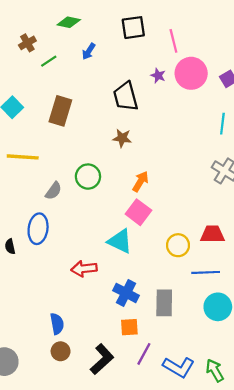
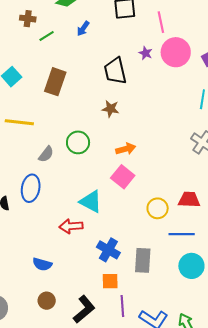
brown cross: (27, 43) -> (28, 19), turned 35
orange arrow: (141, 181) -> (126, 149), turned 42
cyan triangle: (120, 241) -> (91, 202), moved
blue semicircle: (57, 324) -> (42, 264), moved, turned 114
purple line: (144, 354) -> (122, 306), turned -35

